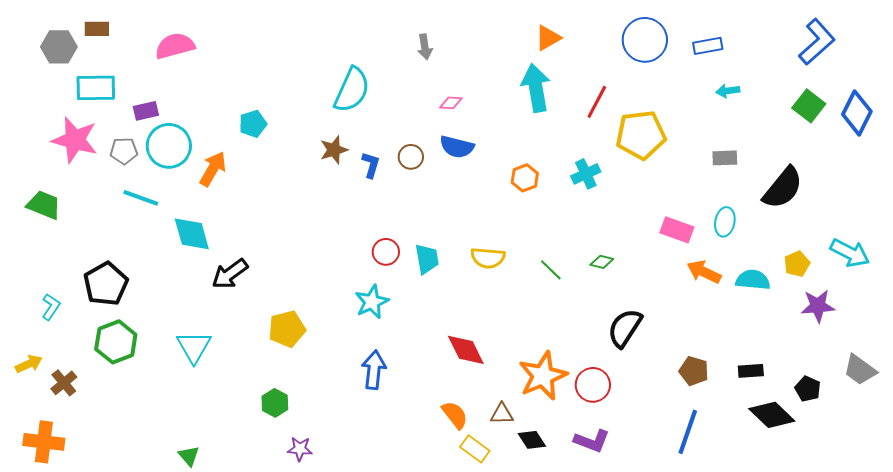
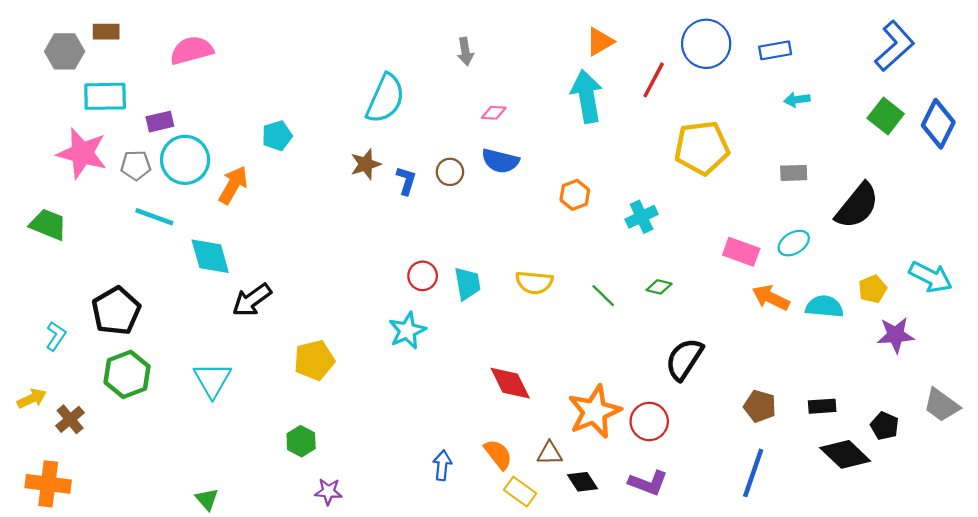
red line: (597, 102) -> (654, 80), moved
cyan cross: (586, 174) -> (642, 217), moved
cyan ellipse: (725, 222) -> (794, 243), turned 48
blue arrow: (374, 370) -> (442, 465), moved, size x0.7

